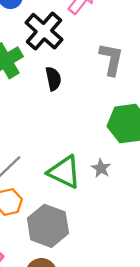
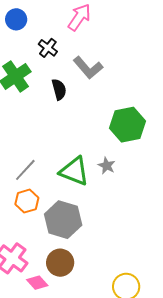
black cross: (44, 31) -> (48, 48), size x0.6
gray L-shape: (111, 59) -> (88, 68), moved, turned 132

